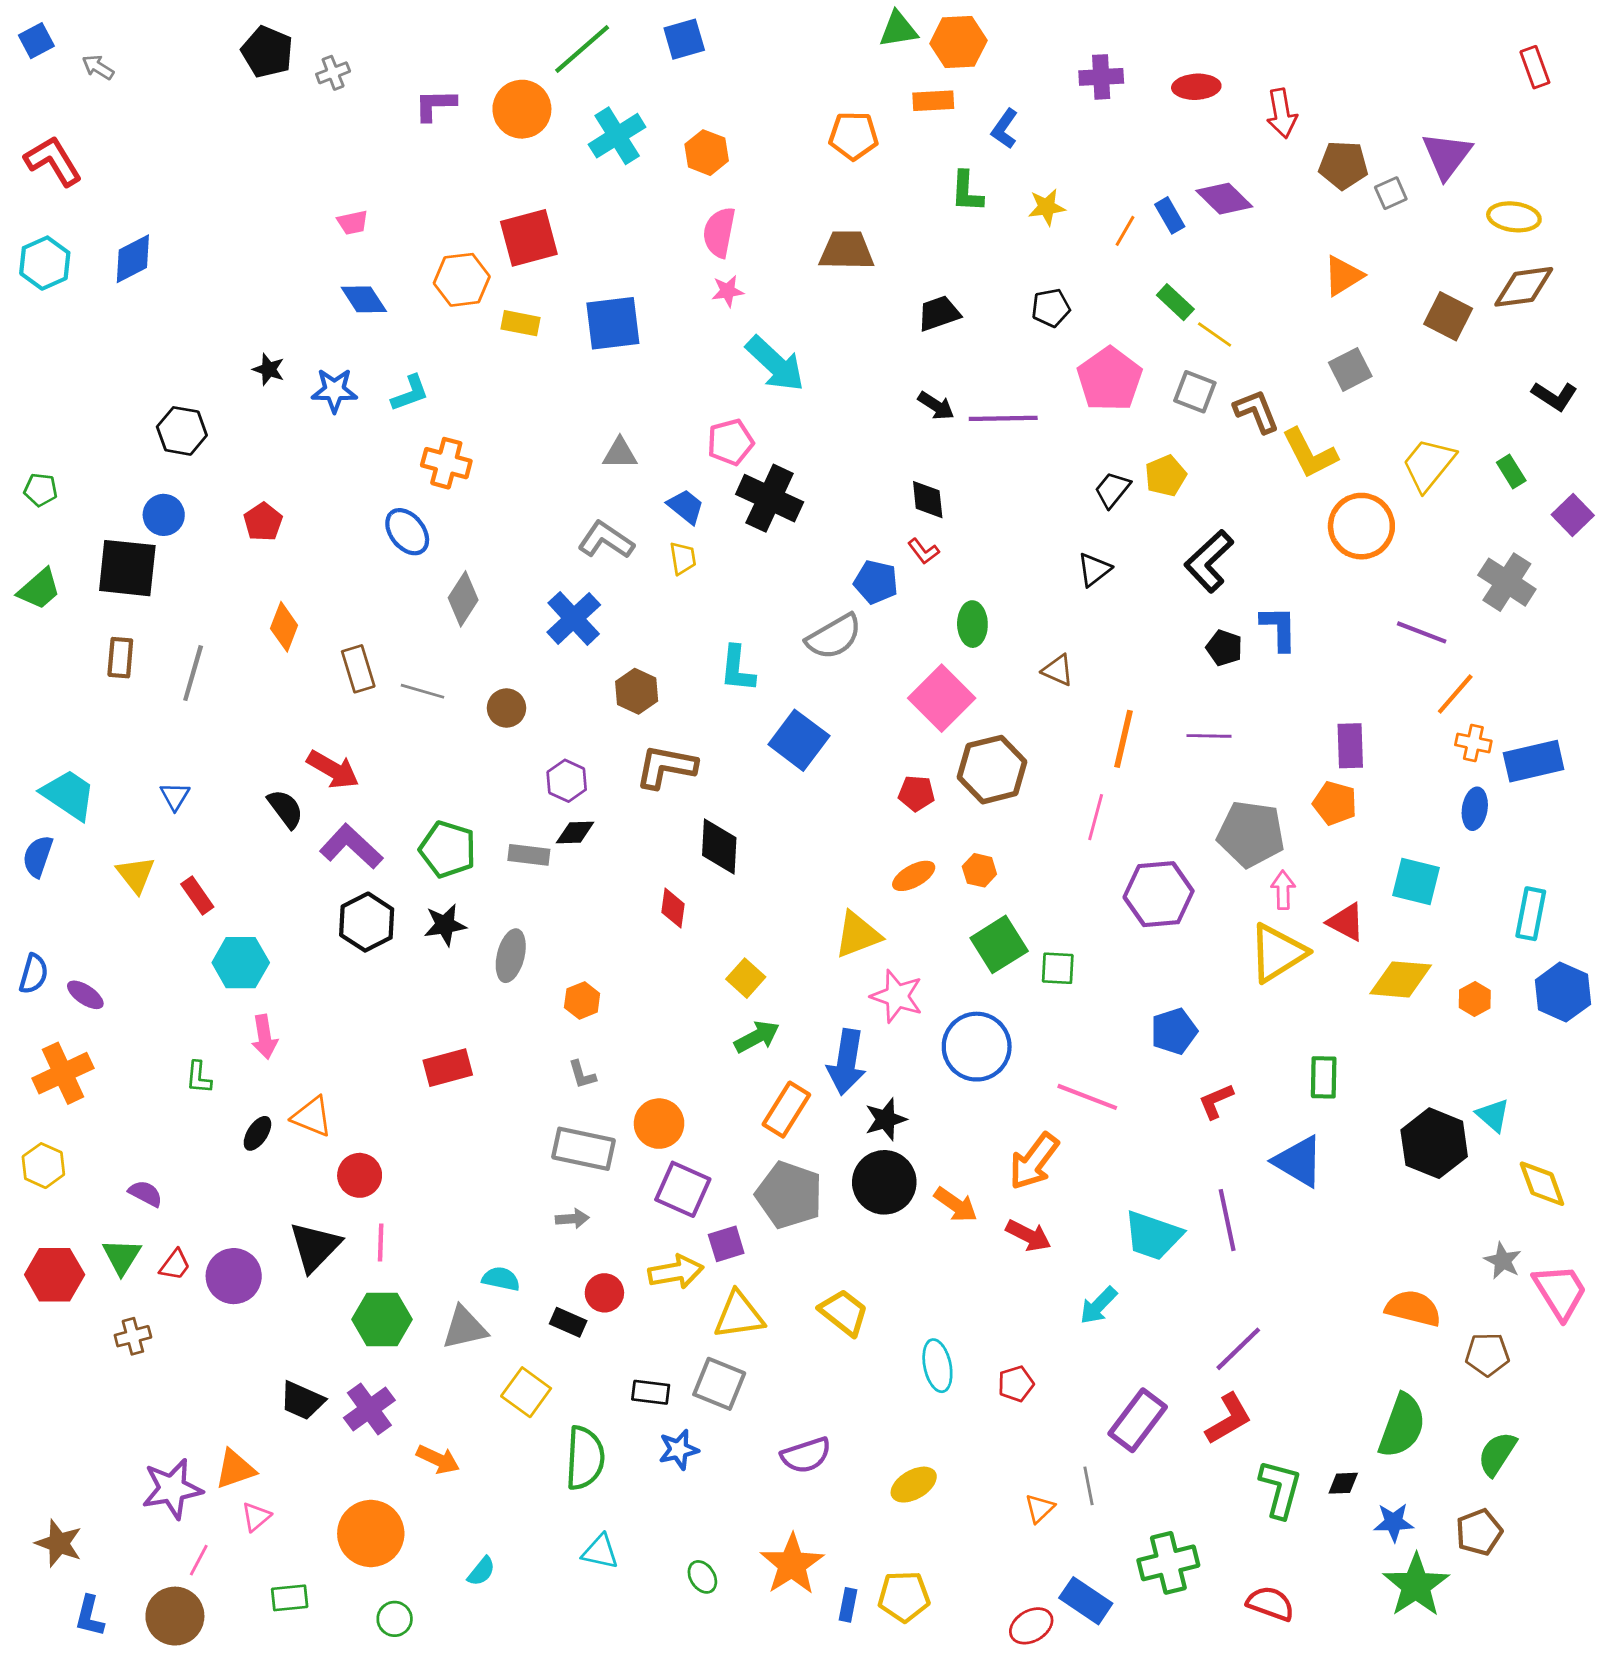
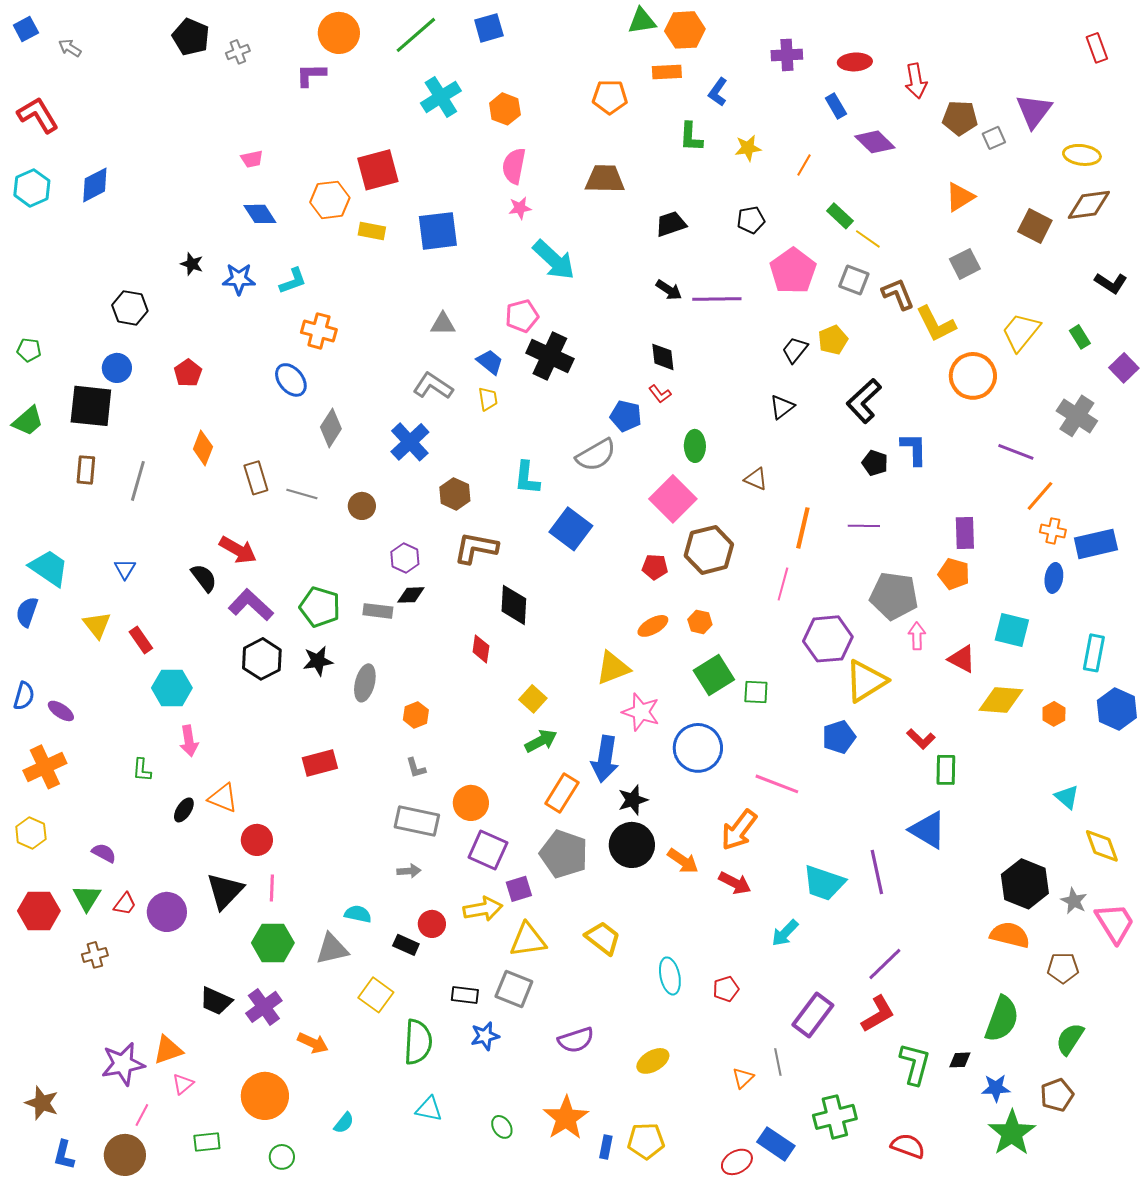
orange circle: (522, 109) -> (339, 33), moved
blue rectangle: (1170, 215) -> (836, 106), moved
yellow triangle: (1277, 953) -> (866, 681), moved
red L-shape: (1216, 1101) -> (921, 739), moved, turned -112
black hexagon: (1434, 1143) -> (1025, 884), moved

